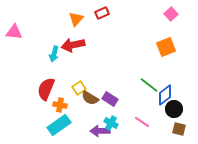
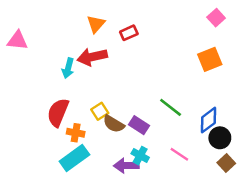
red rectangle: (102, 13) -> (129, 33), moved
green line: (149, 85) -> (171, 107), moved
brown square: (179, 129) -> (226, 163), turned 32

